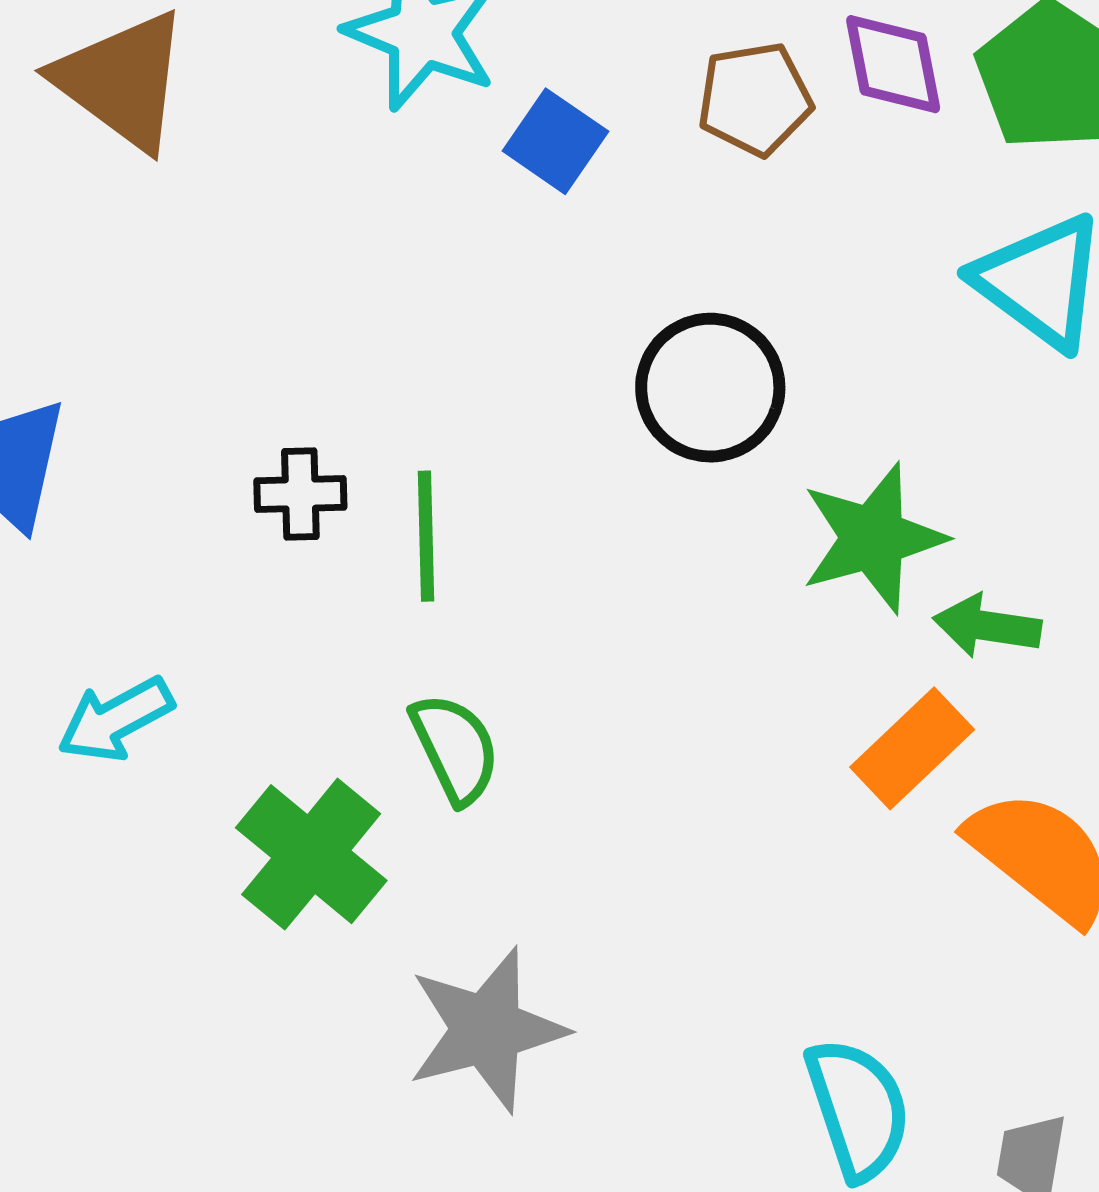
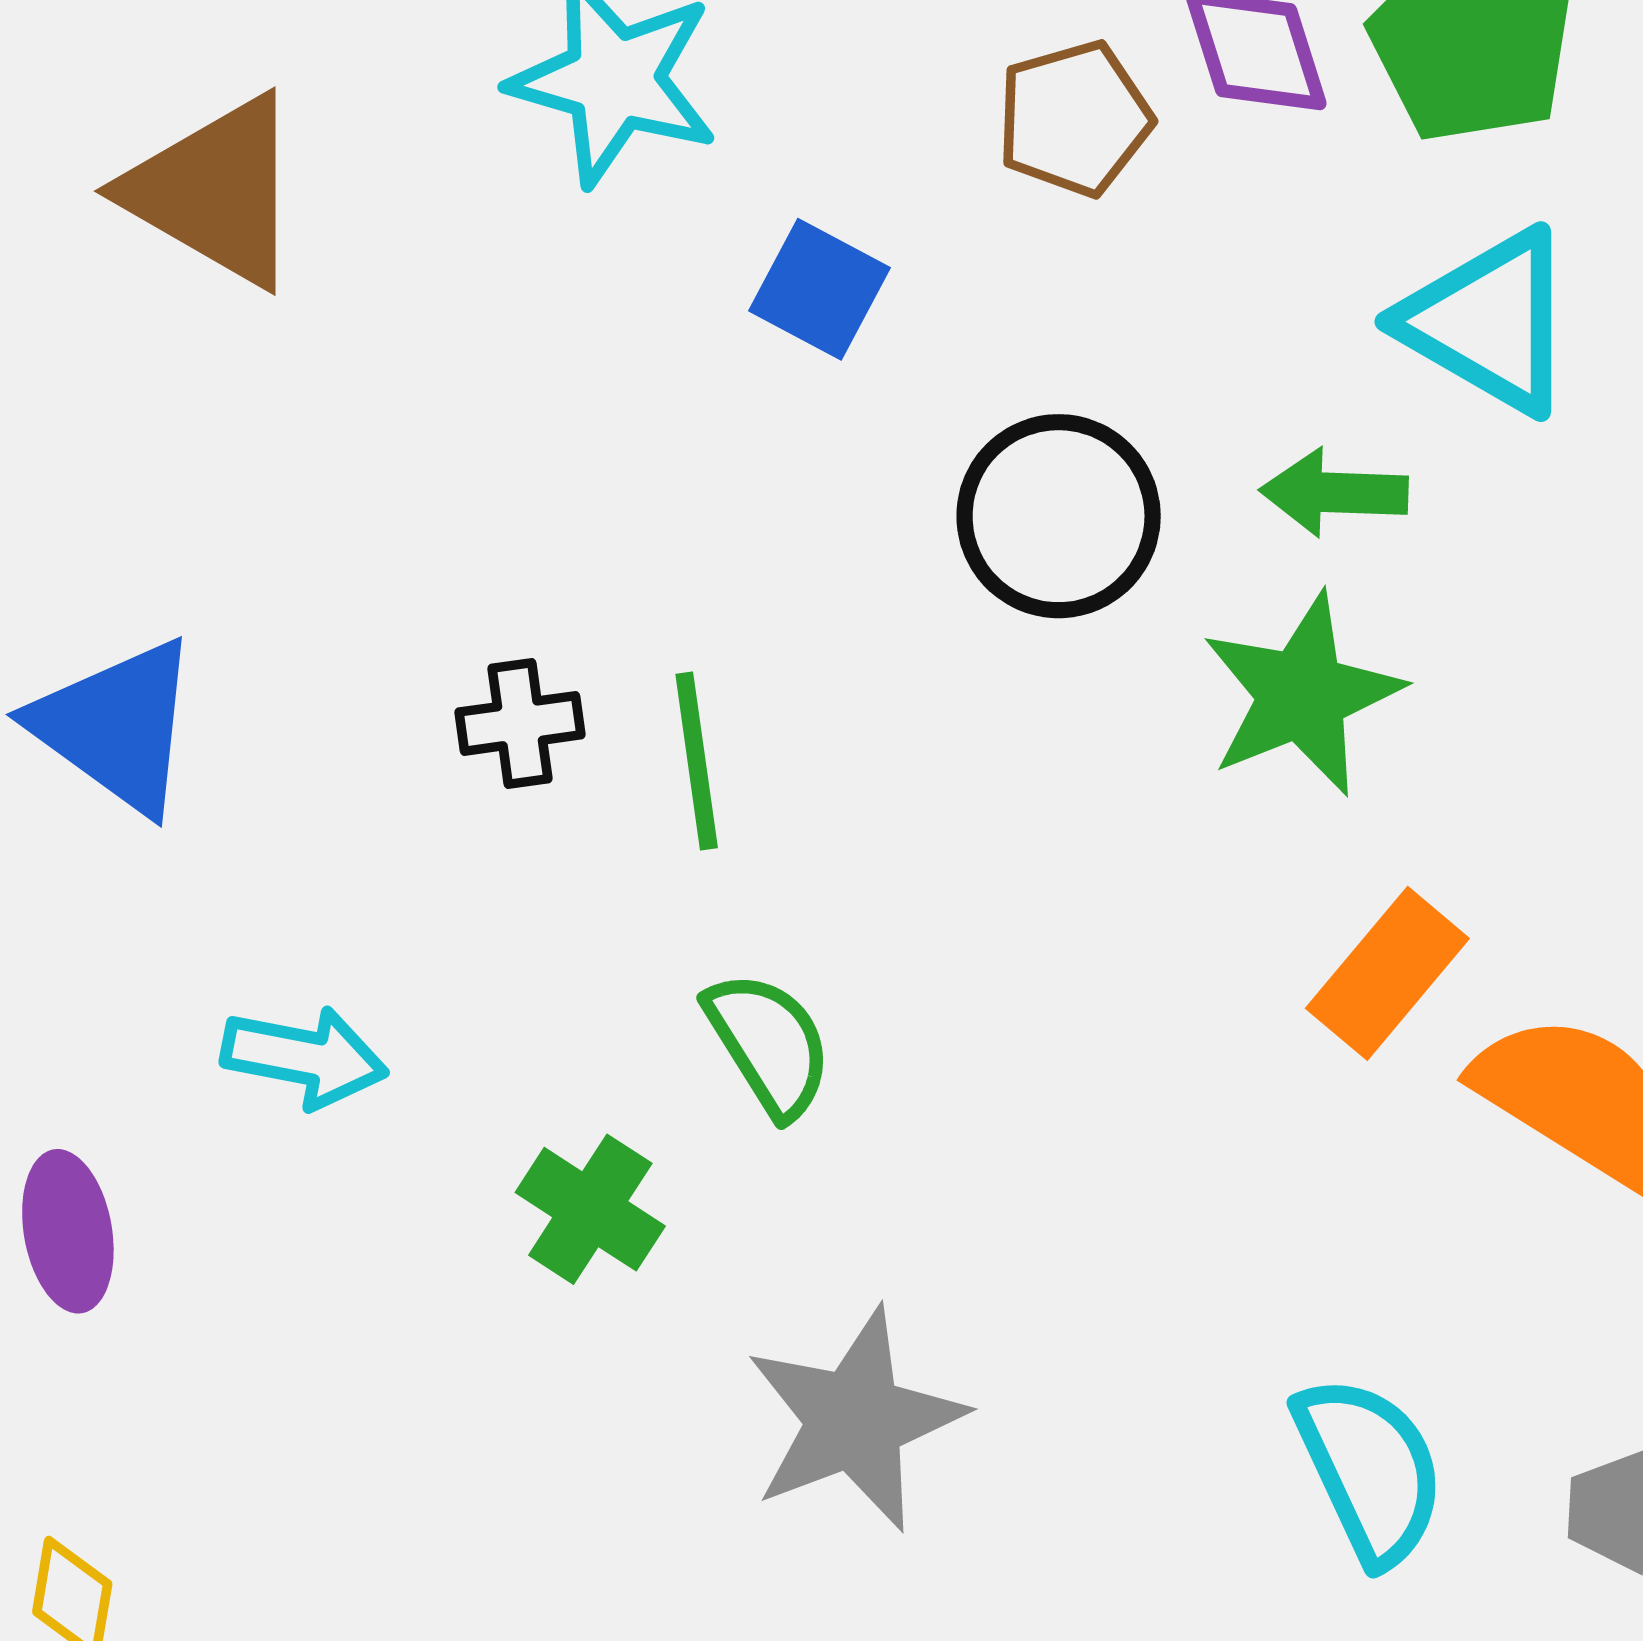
blue square: (555, 141) -> (820, 289), moved
green arrow: (987, 626) -> (1334, 493), moved
cyan arrow: (115, 719) -> (304, 1057), turned -134
green cross: (311, 854) -> (590, 1209), size x0.7

